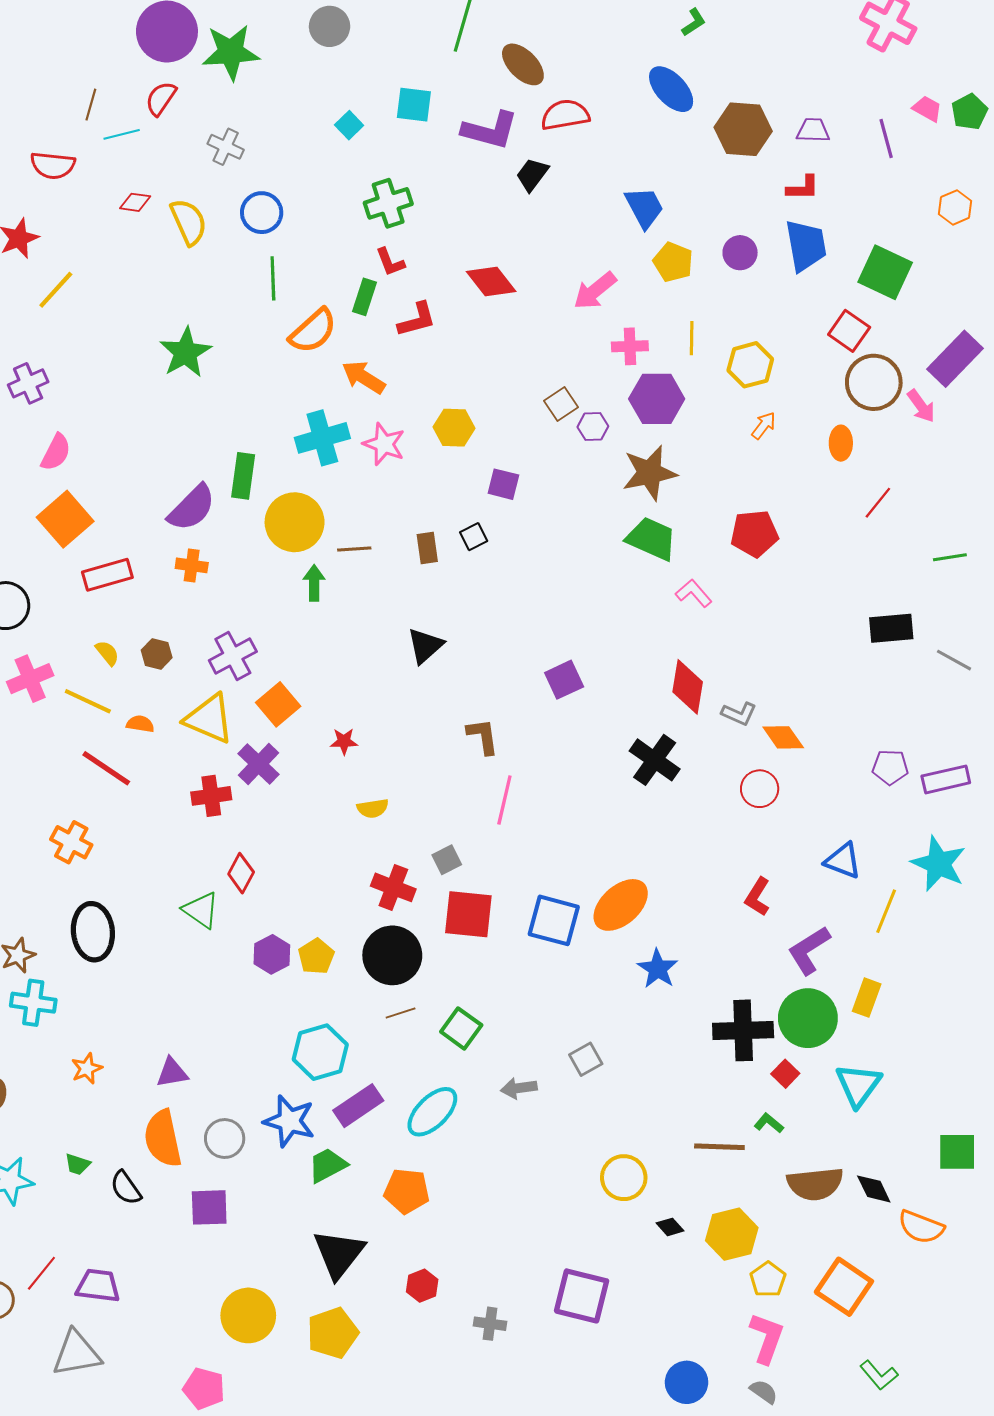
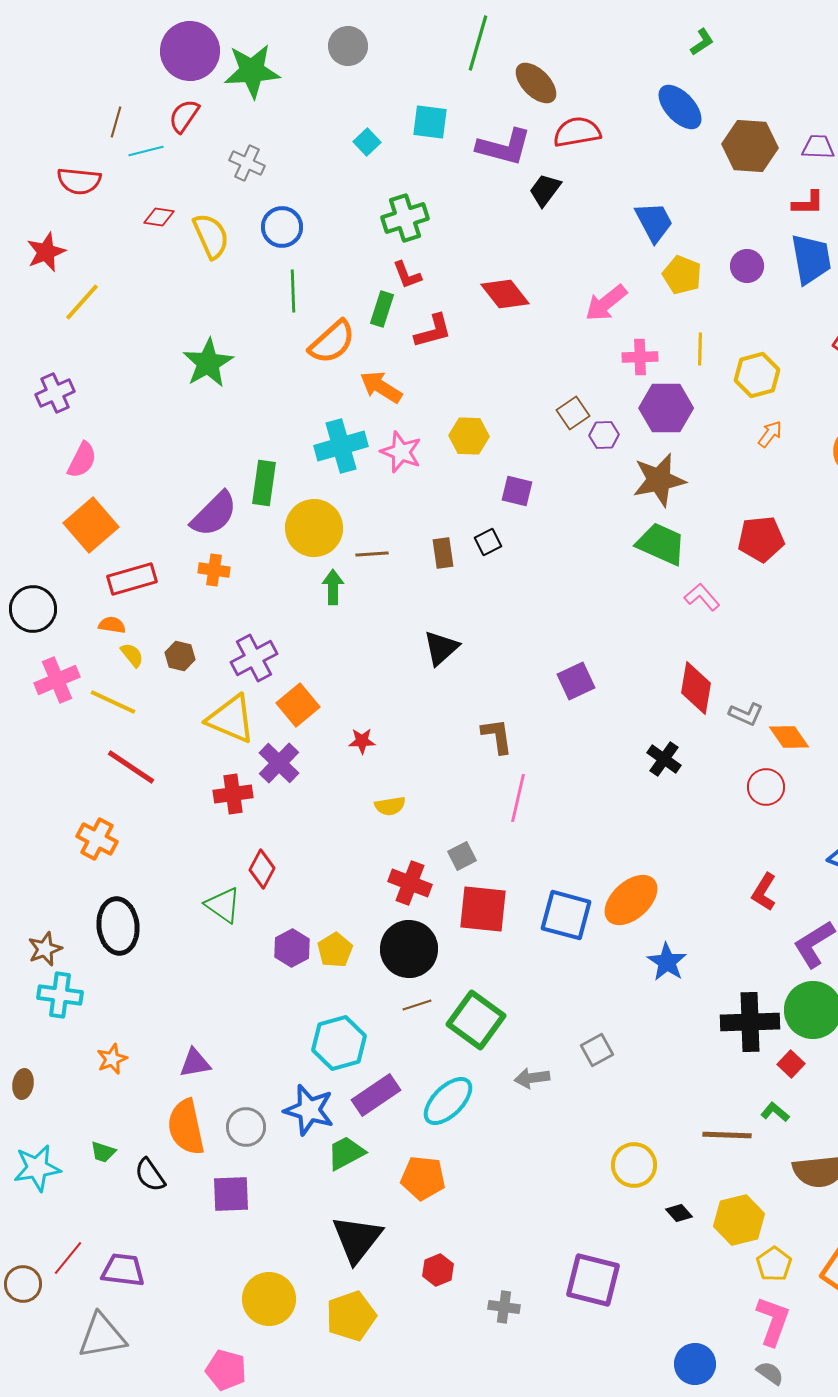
orange semicircle: (140, 724) -> (112, 625), moved
black cross: (655, 760) -> (664, 759), size x0.7
green square: (461, 1028) -> (476, 1020), size x1.4

